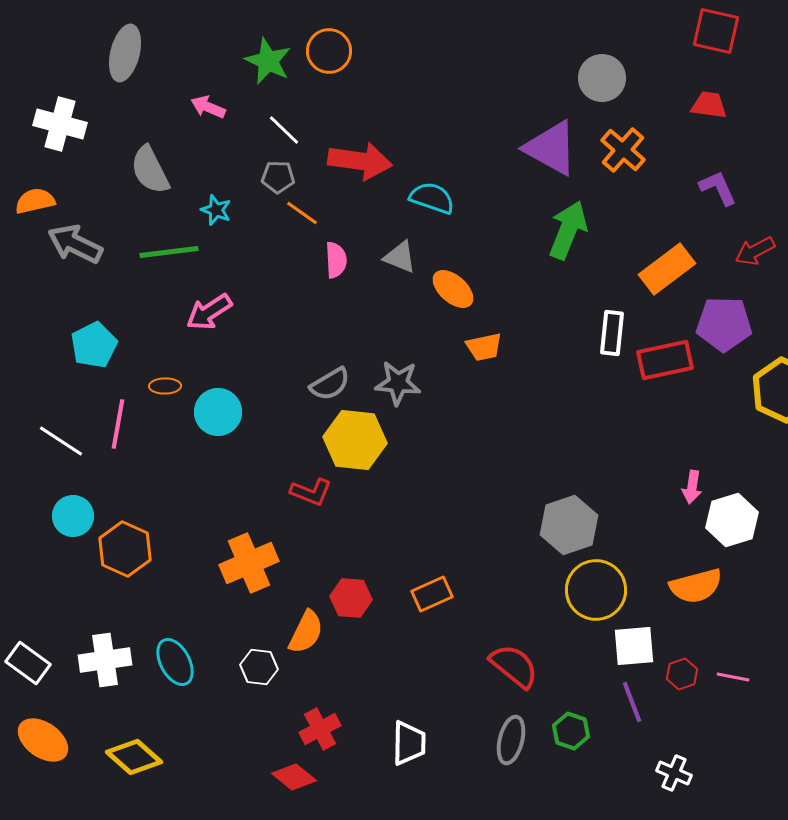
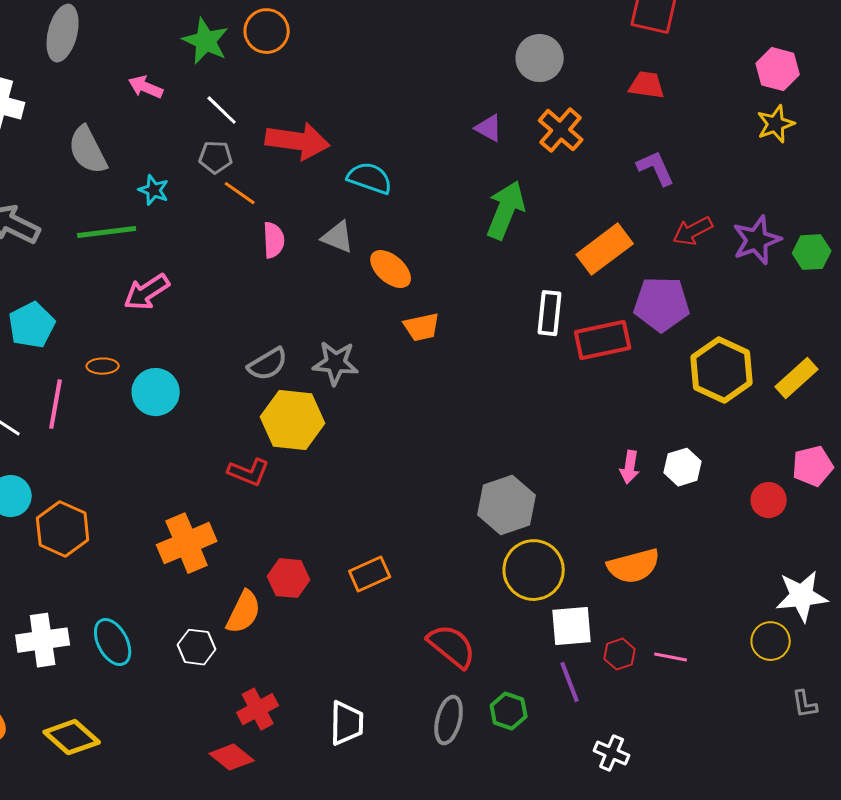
purple triangle: (551, 148) -> (489, 128), size x0.5
white hexagon: (732, 520) -> (683, 467), moved, size x0.7

